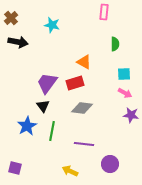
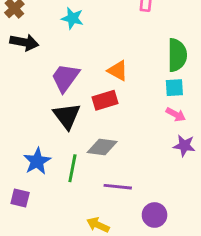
green semicircle: (115, 44) -> (177, 55), moved, size x1.6
purple trapezoid: (47, 83) -> (65, 78), moved
black triangle: (43, 106) -> (67, 116), moved, size x1.5
gray diamond: (82, 108) -> (102, 147), moved
purple square: (15, 168) -> (20, 198), moved

